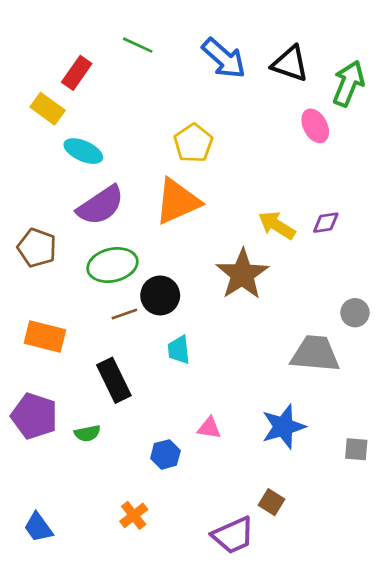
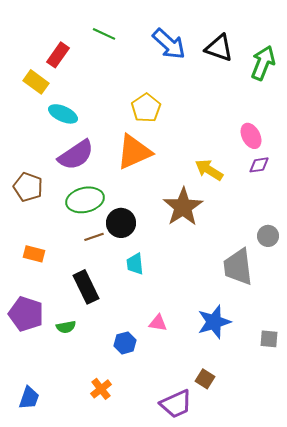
pink ellipse: (315, 126) -> (251, 136), moved
purple diamond: (326, 223) -> (259, 165), moved
orange rectangle: (45, 337) -> (34, 254), size x0.7
gray trapezoid: (315, 354) -> (238, 267), turned -102
blue trapezoid: (38, 527) -> (29, 398), turned -125

